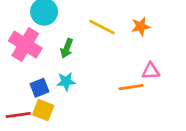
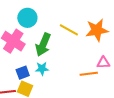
orange star: (141, 26) -> (97, 30), size x1.6
green arrow: (67, 48) -> (43, 45), size x1.6

